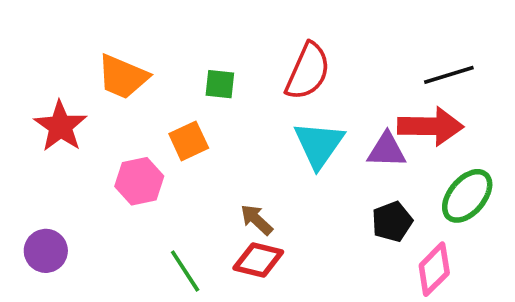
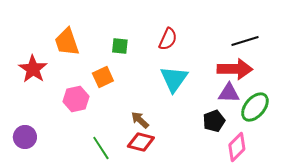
red semicircle: (308, 71) -> (168, 39), size x0.7
orange trapezoid: (123, 77) -> (67, 42), turned 48
purple triangle: (387, 150) -> (229, 93), moved

